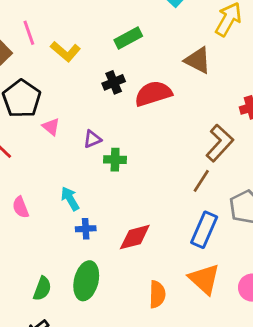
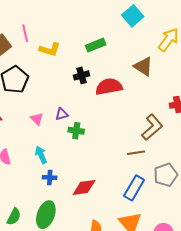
yellow L-shape: (65, 51) -> (50, 49), turned -30
pink triangle: (51, 127) -> (37, 119), moved
brown line: (201, 181) -> (136, 153), turned 42

